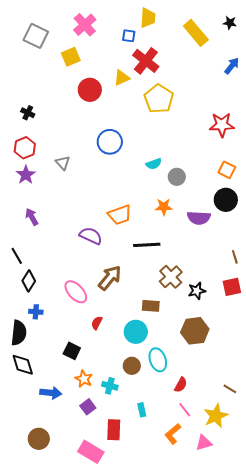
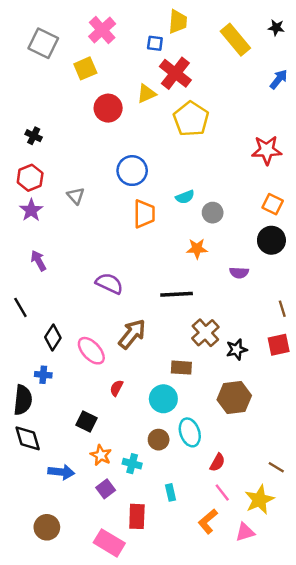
orange trapezoid: (120, 215) -> (144, 214), moved, turned -70
purple semicircle: (199, 218) -> (239, 273), moved, size x0.7
black diamond: (29, 281) -> (53, 338), moved

